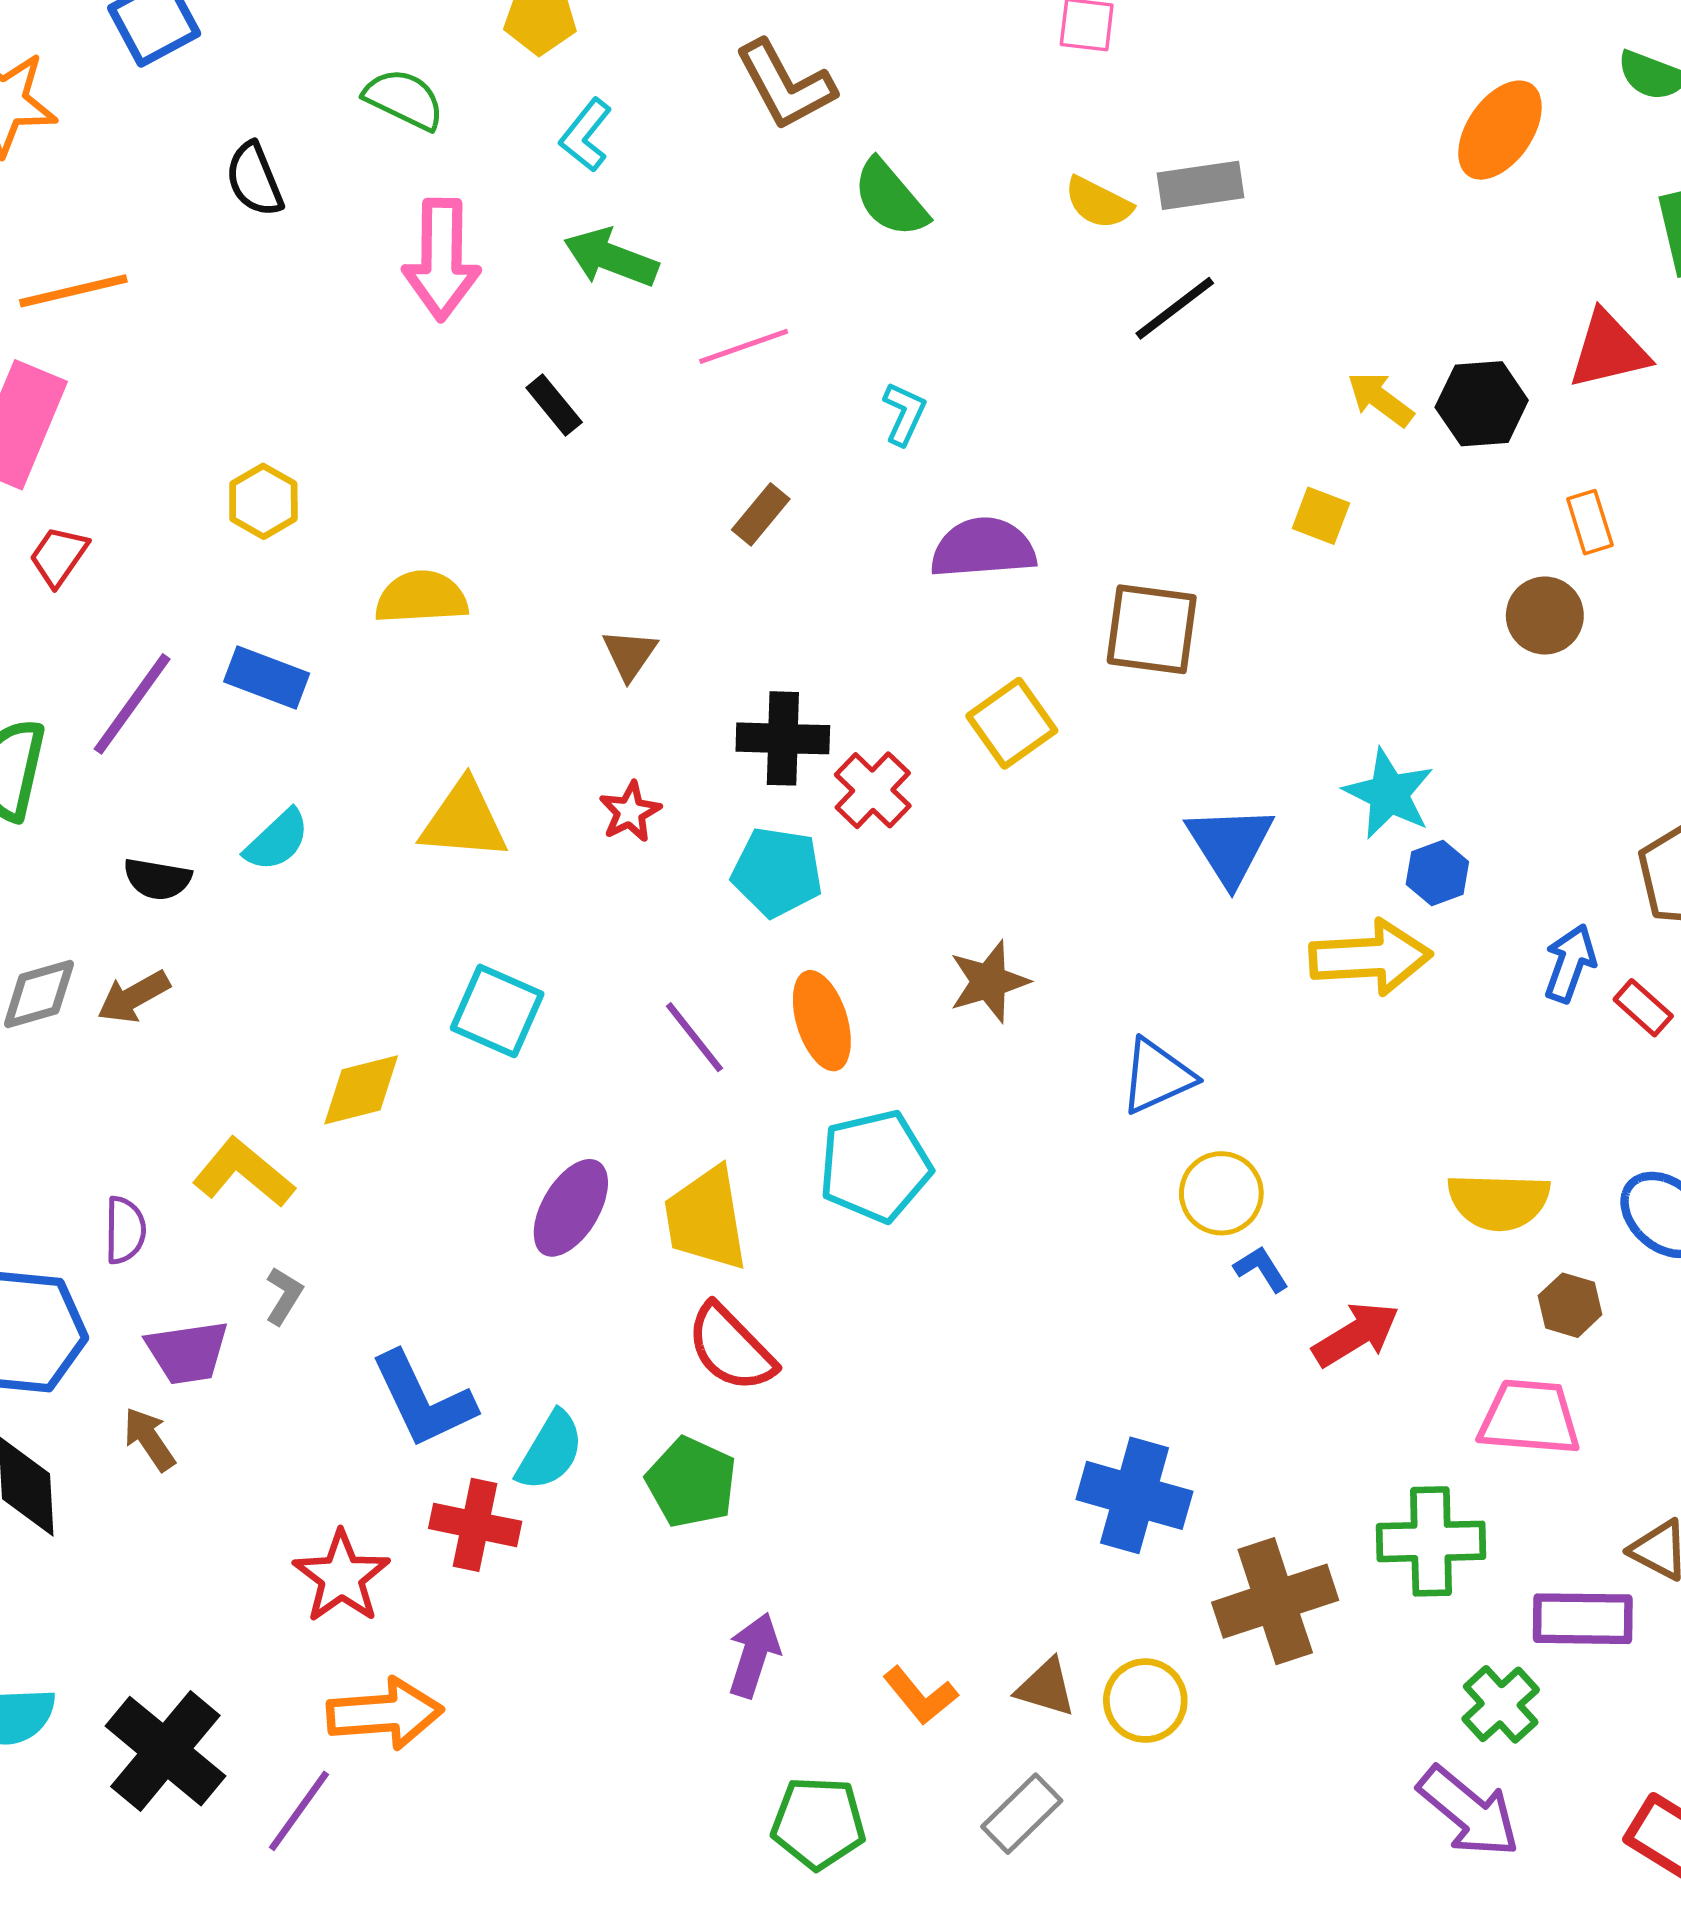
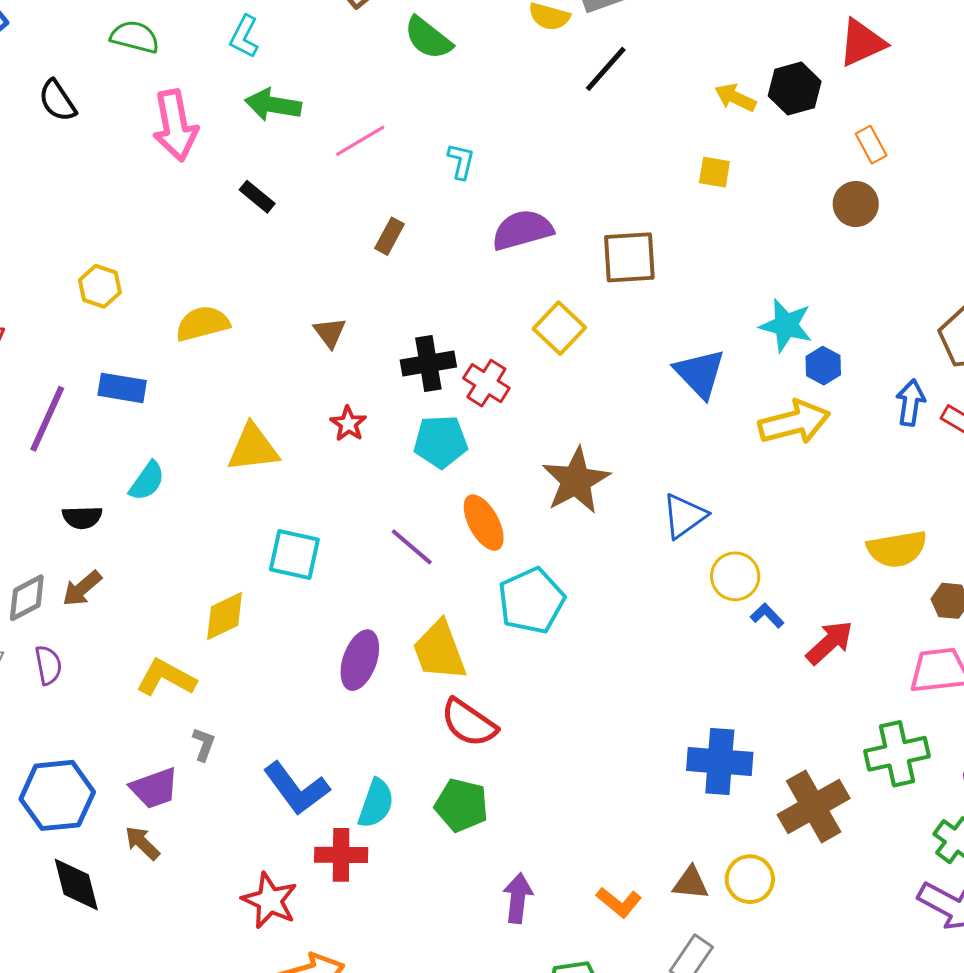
brown star: (989, 982) -> (576, 481), size x1.4
purple semicircle: (125, 1230) -> (48, 665), moved

